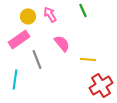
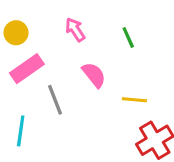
green line: (83, 10) -> (128, 37), moved
yellow circle: (28, 16) -> (16, 33), moved

